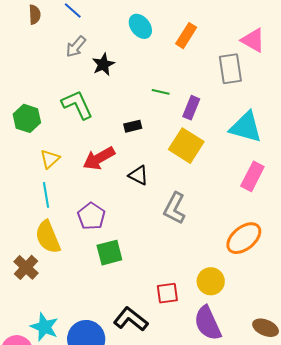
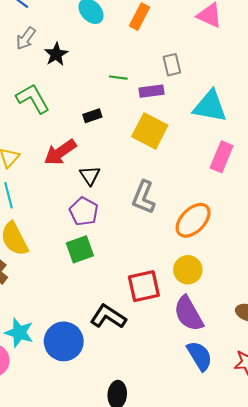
gray rectangle: (230, 69) -> (172, 65), moved, size x0.7
purple rectangle: (191, 108) -> (151, 91), turned 65
black triangle: (138, 175) -> (90, 176), moved, turned 35
purple pentagon: (91, 216) -> (84, 211), moved
orange ellipse: (244, 238) -> (193, 220), moved
red square: (167, 293) -> (144, 286), size x1.4

